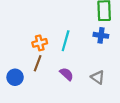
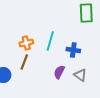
blue cross: (101, 35) -> (73, 50), moved
purple semicircle: (67, 74) -> (59, 72), moved, turned -104

